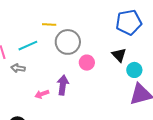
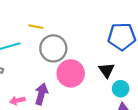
pink circle: (87, 63) -> (71, 73), size x1.6

